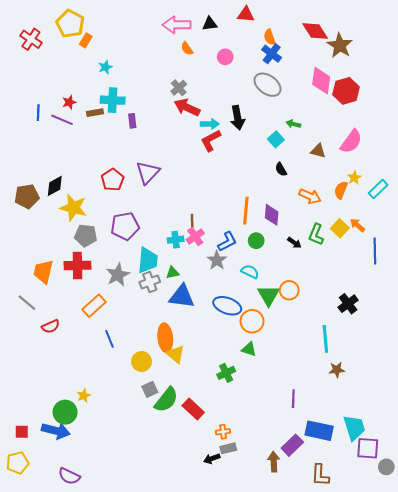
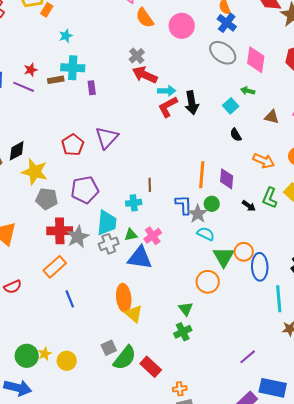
orange semicircle: (187, 49) -> (145, 18), size x1.5
pink circle: (225, 57) -> (182, 26), size x1.6
pink diamond: (321, 81) -> (256, 60), moved
black arrow: (238, 118) -> (192, 103), moved
pink cross: (195, 237) -> (153, 236), moved
blue L-shape: (227, 242) -> (184, 205), turned -65
gray star: (217, 260) -> (198, 214), moved
red cross: (77, 265) -> (60, 231), moved
blue ellipse: (227, 306) -> (260, 267), moved, turned 68
green triangle: (249, 349) -> (186, 309), moved, turned 35
yellow circle: (142, 362) -> (67, 361), moved
purple line: (293, 399) -> (248, 357), turned 48
green circle: (65, 412) -> (27, 356), moved

